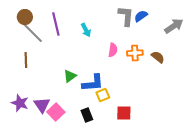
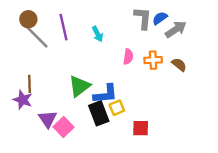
gray arrow: (174, 26) -> (176, 29), moved
brown line: (26, 60) -> (29, 84), moved
green triangle: (70, 76) -> (79, 86), size x1.5
purple star: (20, 103) -> (23, 100), moved
black rectangle: (87, 115) -> (99, 113), moved, size x1.5

